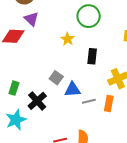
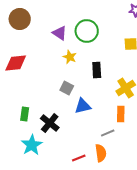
purple triangle: (31, 19) -> (60, 33), moved
gray square: (56, 78) -> (67, 88), moved
gray line: (89, 101) -> (108, 133), moved

